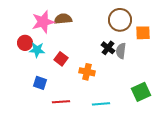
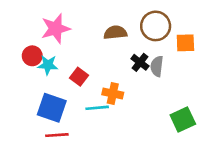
brown semicircle: (63, 19) -> (115, 32), moved
blue square: (40, 83) -> (52, 108), size x1.6
red line: (61, 102) -> (57, 135), moved
cyan line: (101, 104) -> (97, 108), moved

